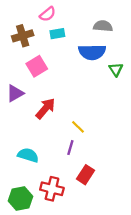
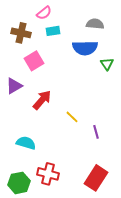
brown cross: (23, 36) -> (21, 33), turned 30
purple line: (70, 148) -> (96, 132), moved, turned -32
red rectangle: (86, 175) -> (96, 178), moved, size x1.4

